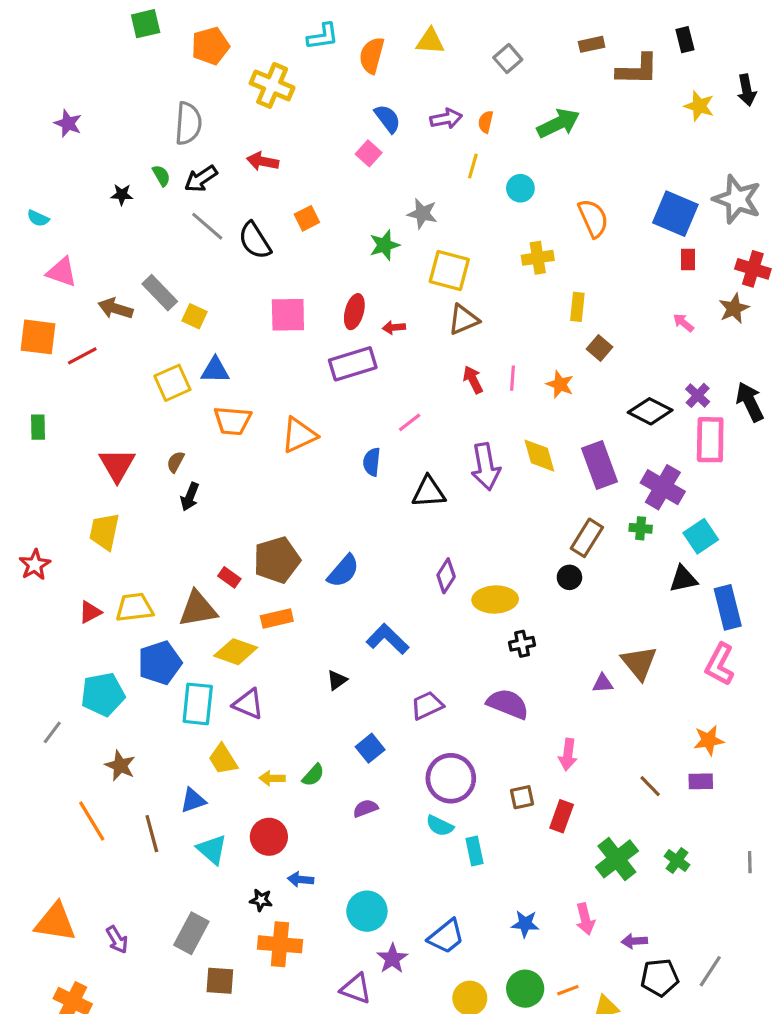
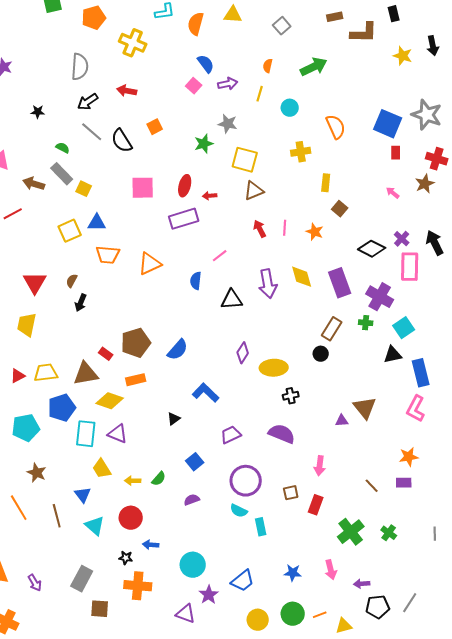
purple arrow: (446, 119) -> (228, 84), moved
green semicircle: (161, 176) -> (63, 148), moved, turned -32
blue triangle: (193, 800) -> (83, 495), turned -48

